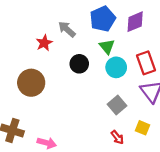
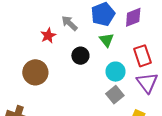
cyan circle: (116, 67) -> (115, 72), moved

